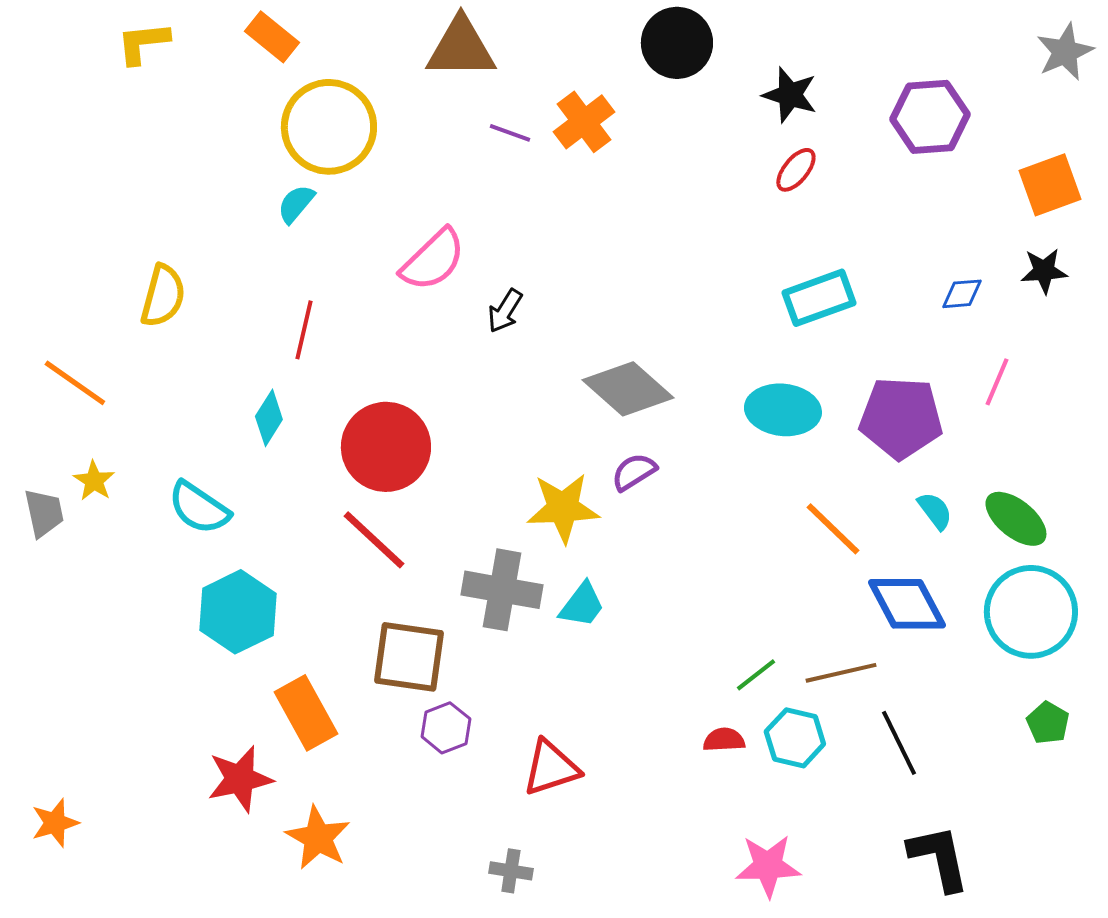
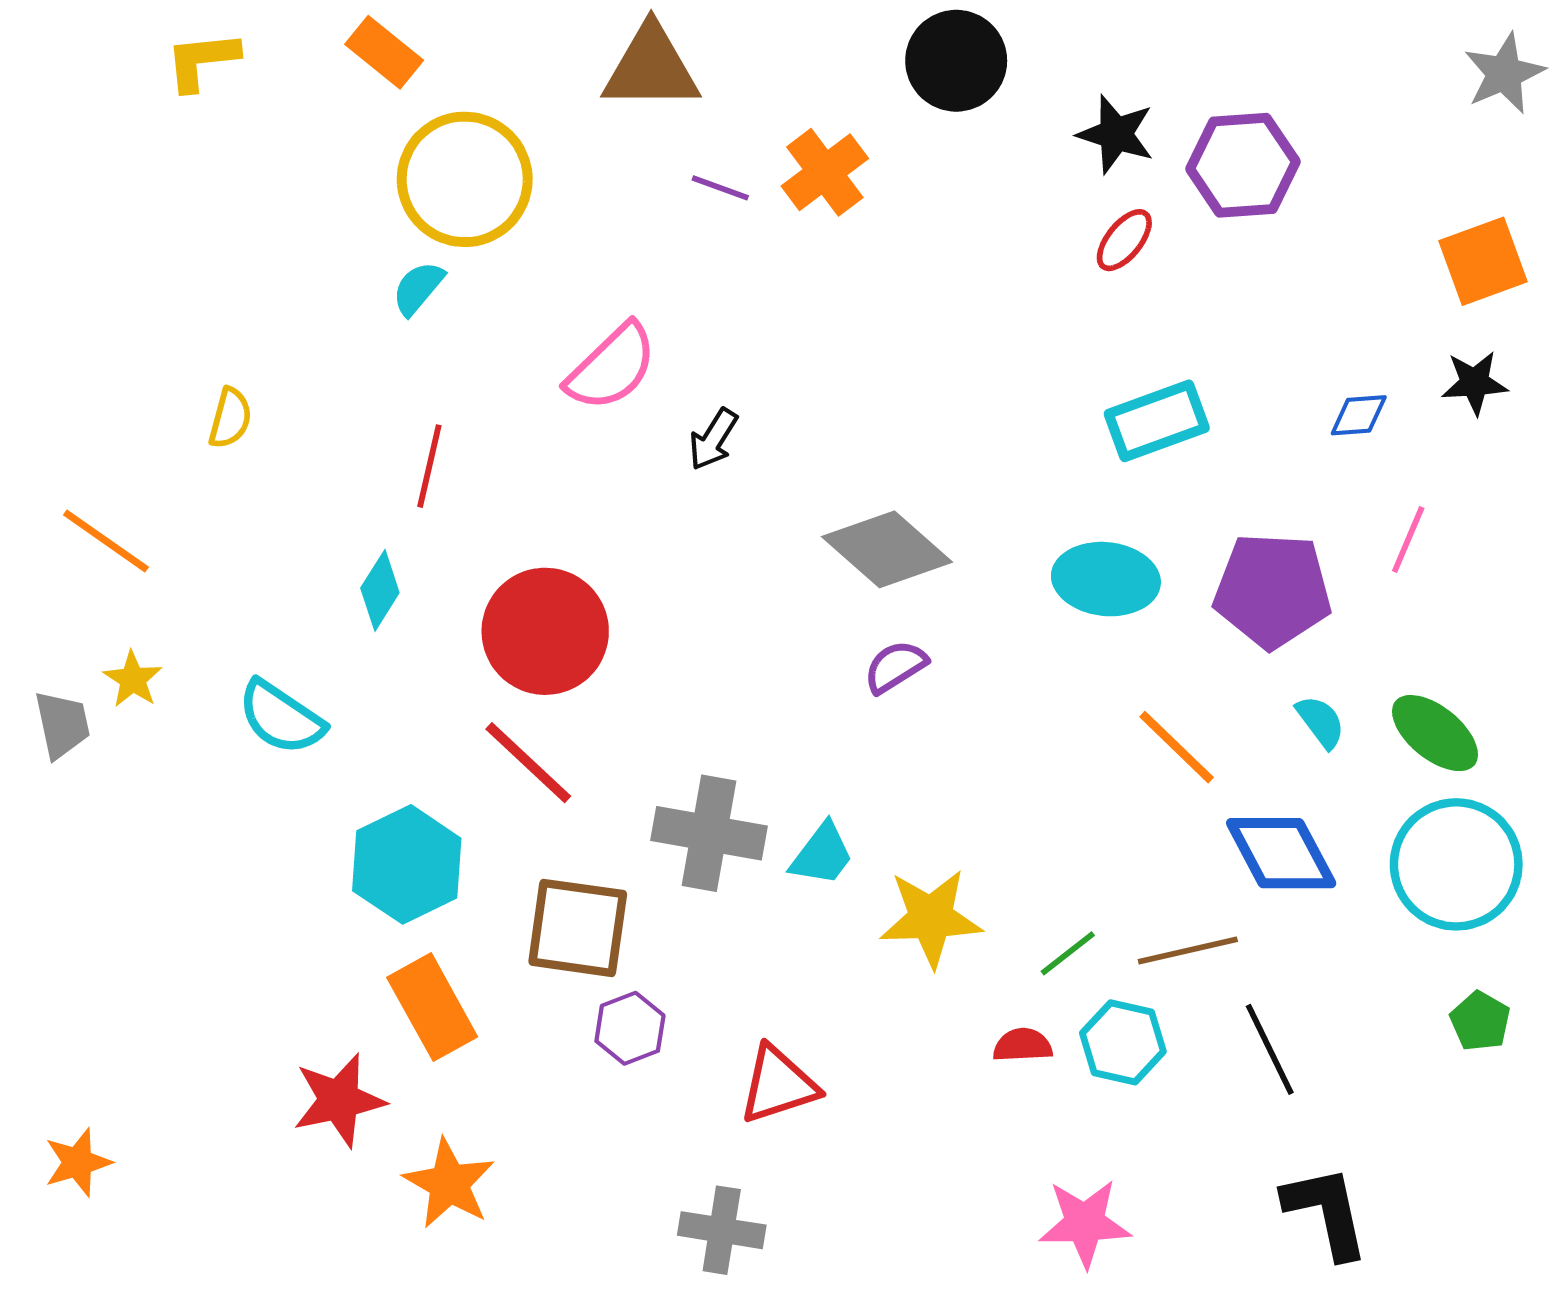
purple hexagon: (930, 117) -> (1243, 165), moved
yellow semicircle: (163, 296) -> (230, 418), size x0.7
yellow star: (563, 508) -> (931, 918), moved
cyan hexagon: (238, 612) -> (407, 864), moved
gray cross: (511, 871) -> (722, 1230), size x1.4

